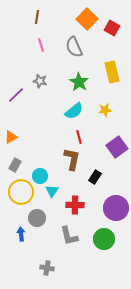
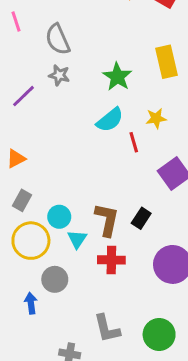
pink line: (41, 45) -> (16, 21), moved
gray semicircle: (74, 47) -> (58, 39), moved
red line: (79, 137) -> (134, 142), moved
brown L-shape: (72, 159) -> (107, 220), moved
gray L-shape: (69, 236) -> (107, 329), moved
green circle: (104, 239) -> (159, 334), moved

